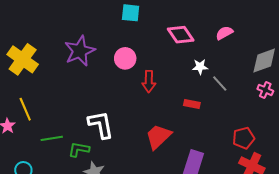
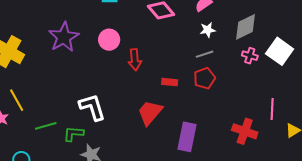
white star: (200, 67) -> (208, 30), moved
gray line: (220, 84) -> (205, 54), turned -60
red rectangle: (192, 104) -> (170, 82), moved
red pentagon: (244, 138) -> (204, 78), moved

